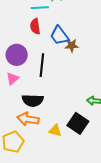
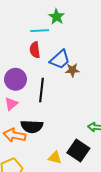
blue trapezoid: (59, 36) -> (60, 60), turned -95
orange arrow: (28, 119) -> (14, 135), moved

